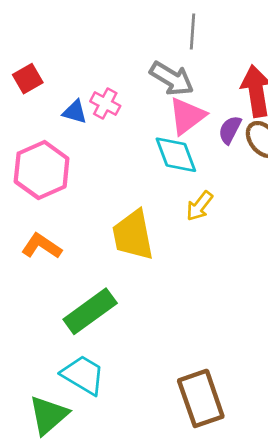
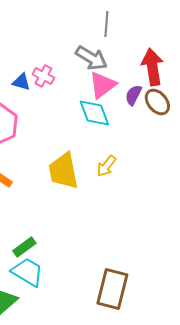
yellow arrow: (199, 206) -> (106, 166), moved
green rectangle: (90, 311) -> (24, 247), moved, size x0.6
brown rectangle: (201, 398) -> (112, 289), turned 33

